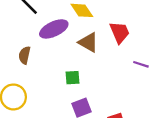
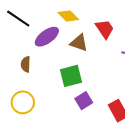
green square: (72, 78) -> (71, 76), size x1.6

